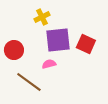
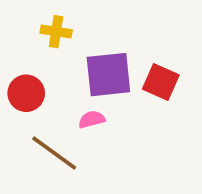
yellow cross: (42, 17) -> (56, 32), moved, turned 35

